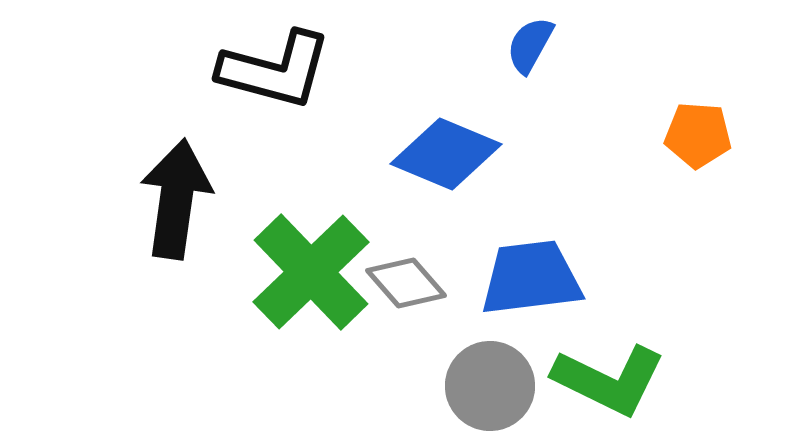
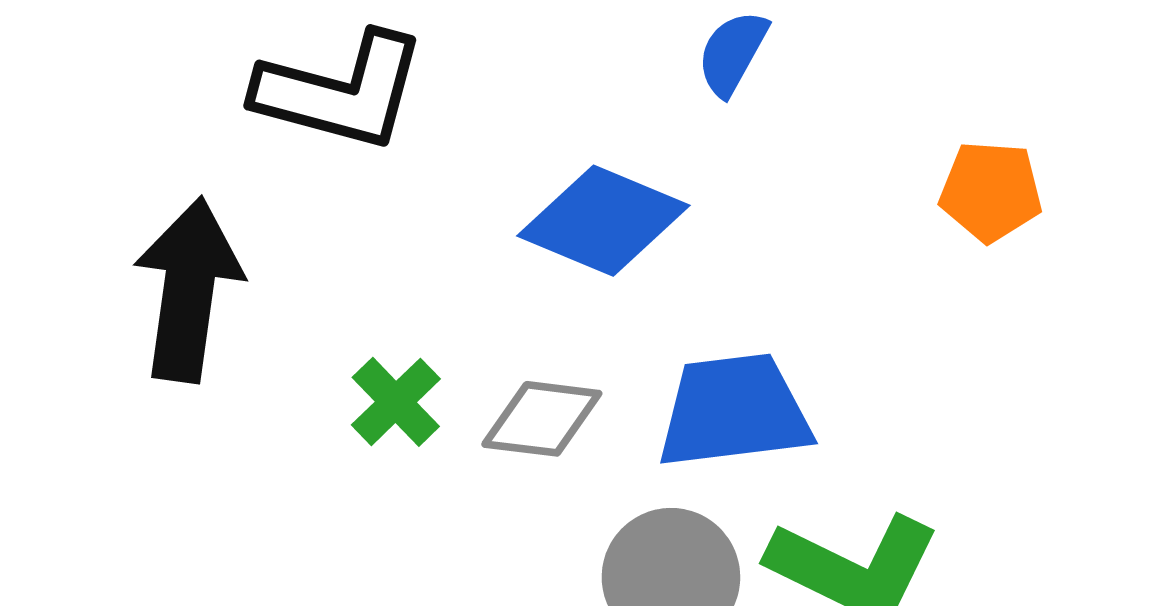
green cross: (311, 272) -> (396, 402), size x0.5
gray diamond: (406, 283) -> (542, 419), turned -42

